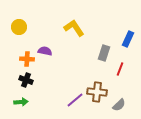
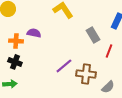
gray rectangle: (104, 53) -> (93, 35), turned -49
purple line: (75, 100) -> (64, 66), moved

